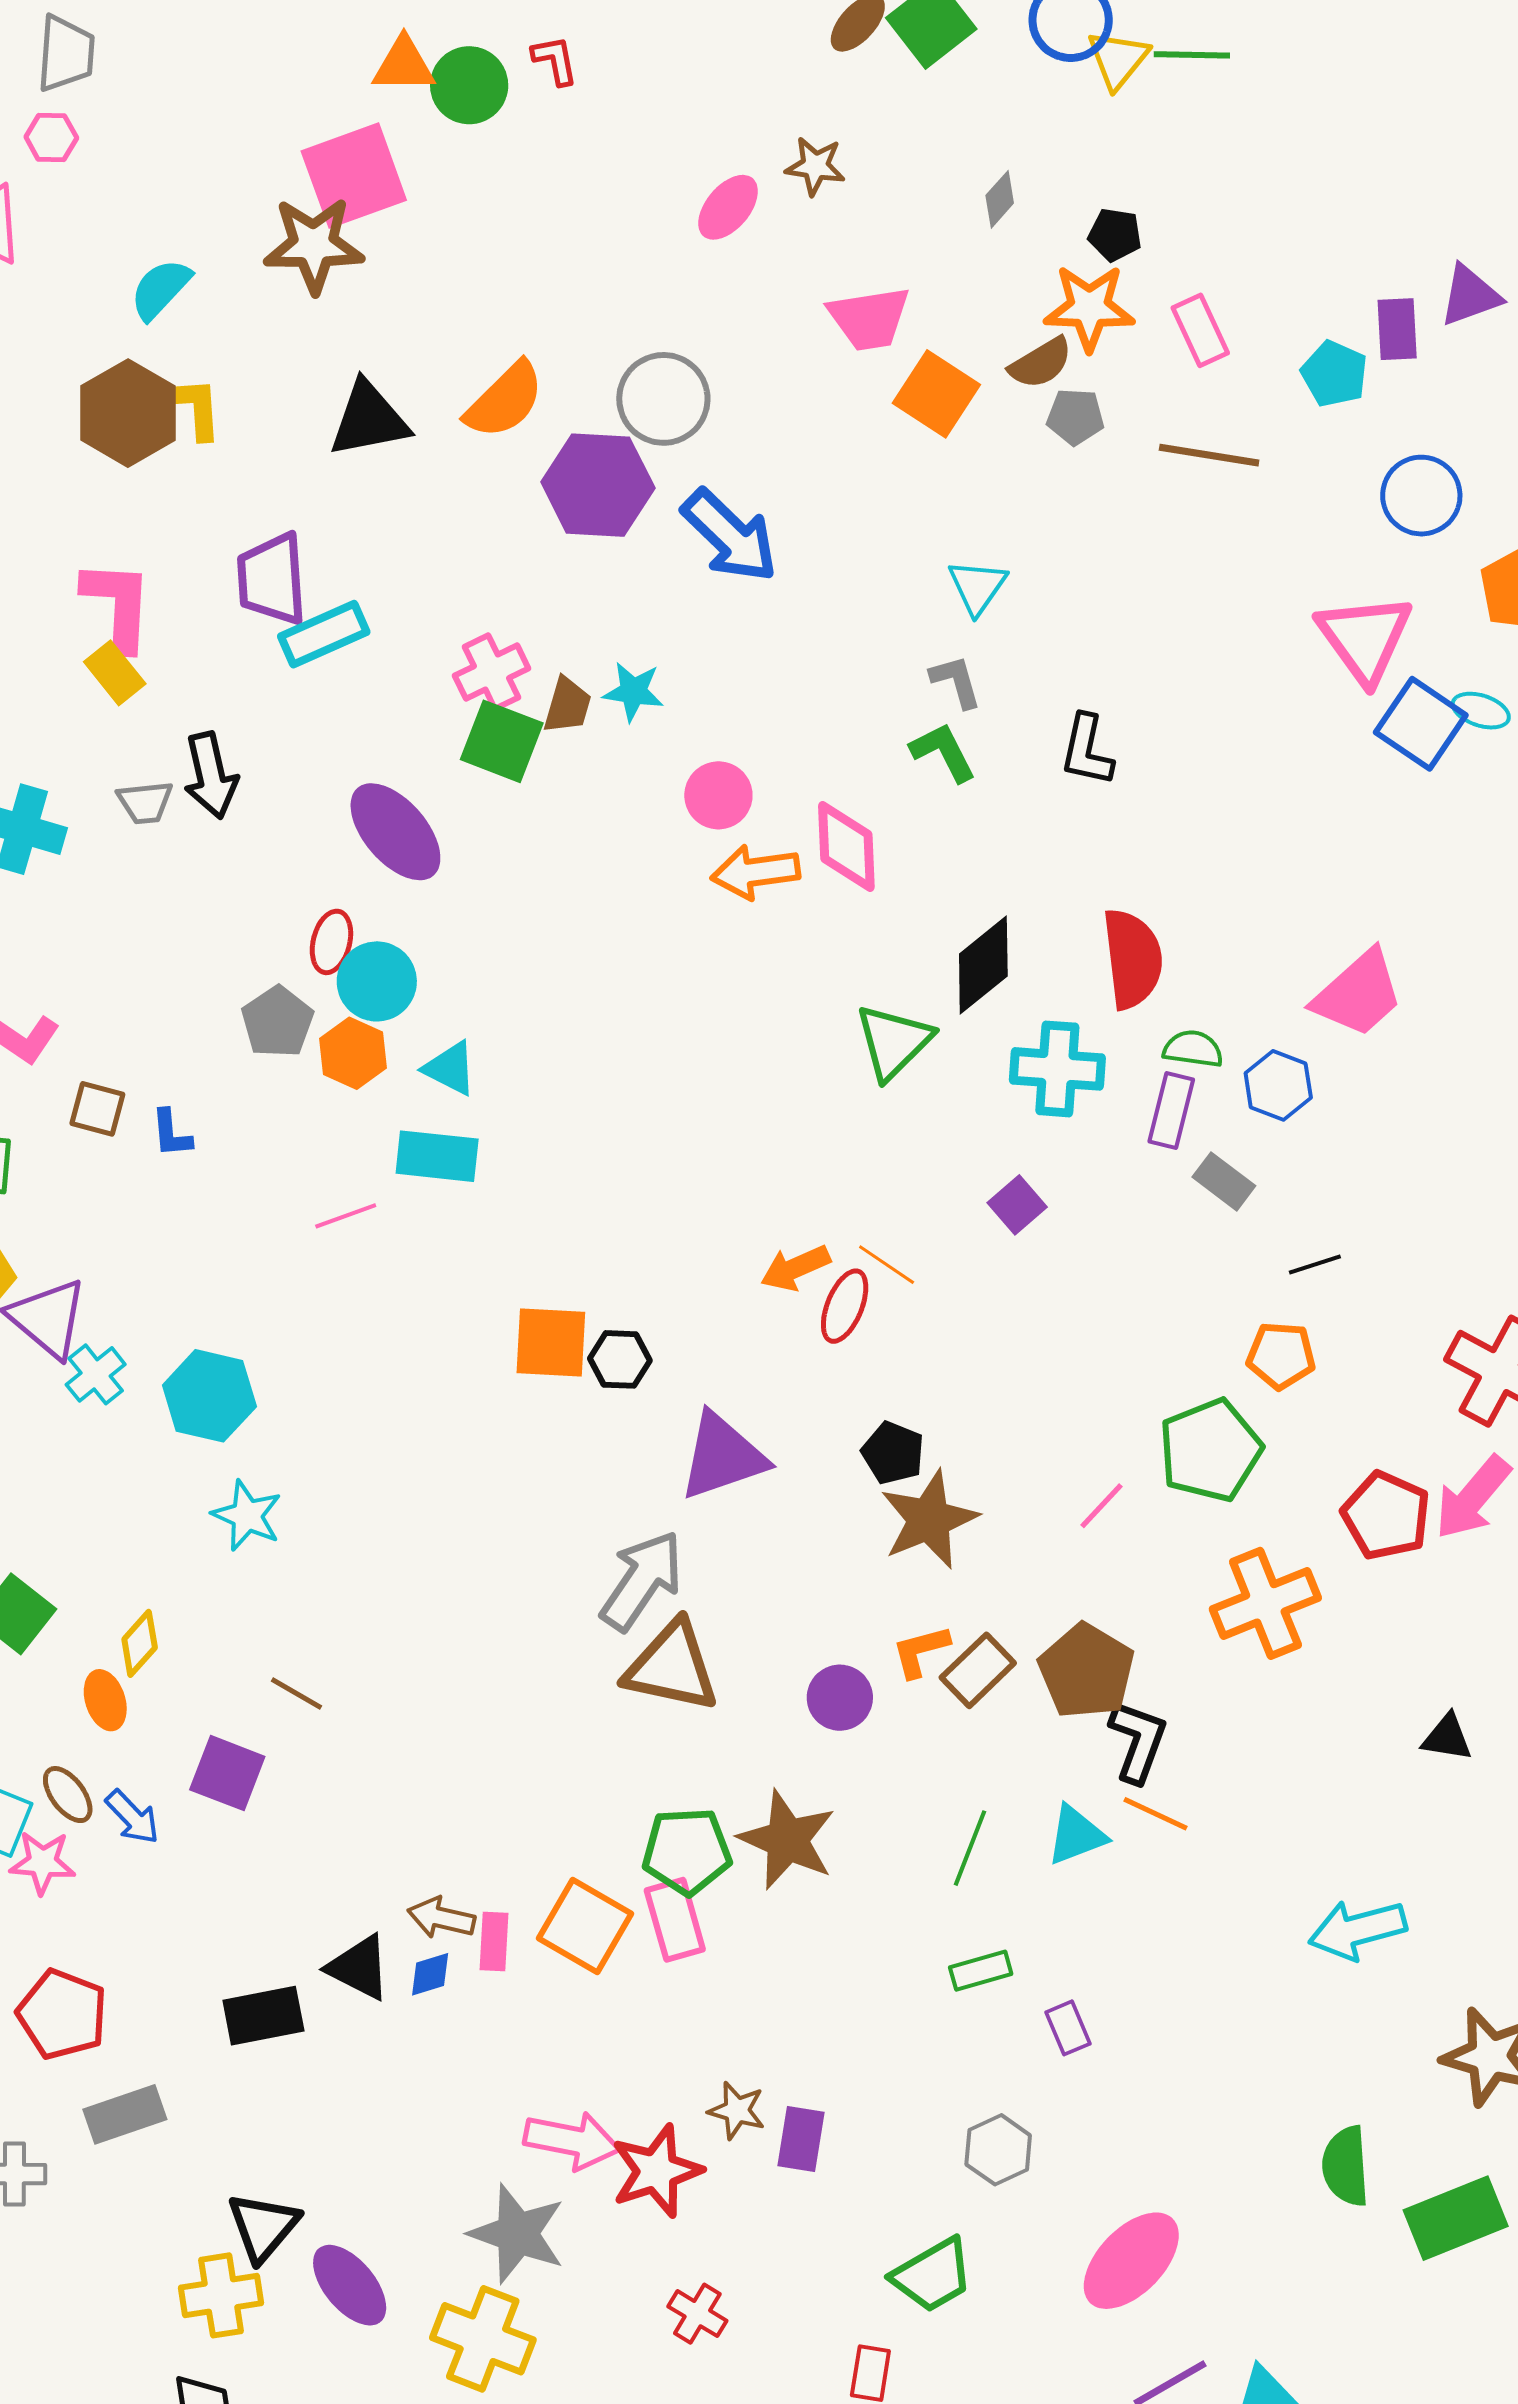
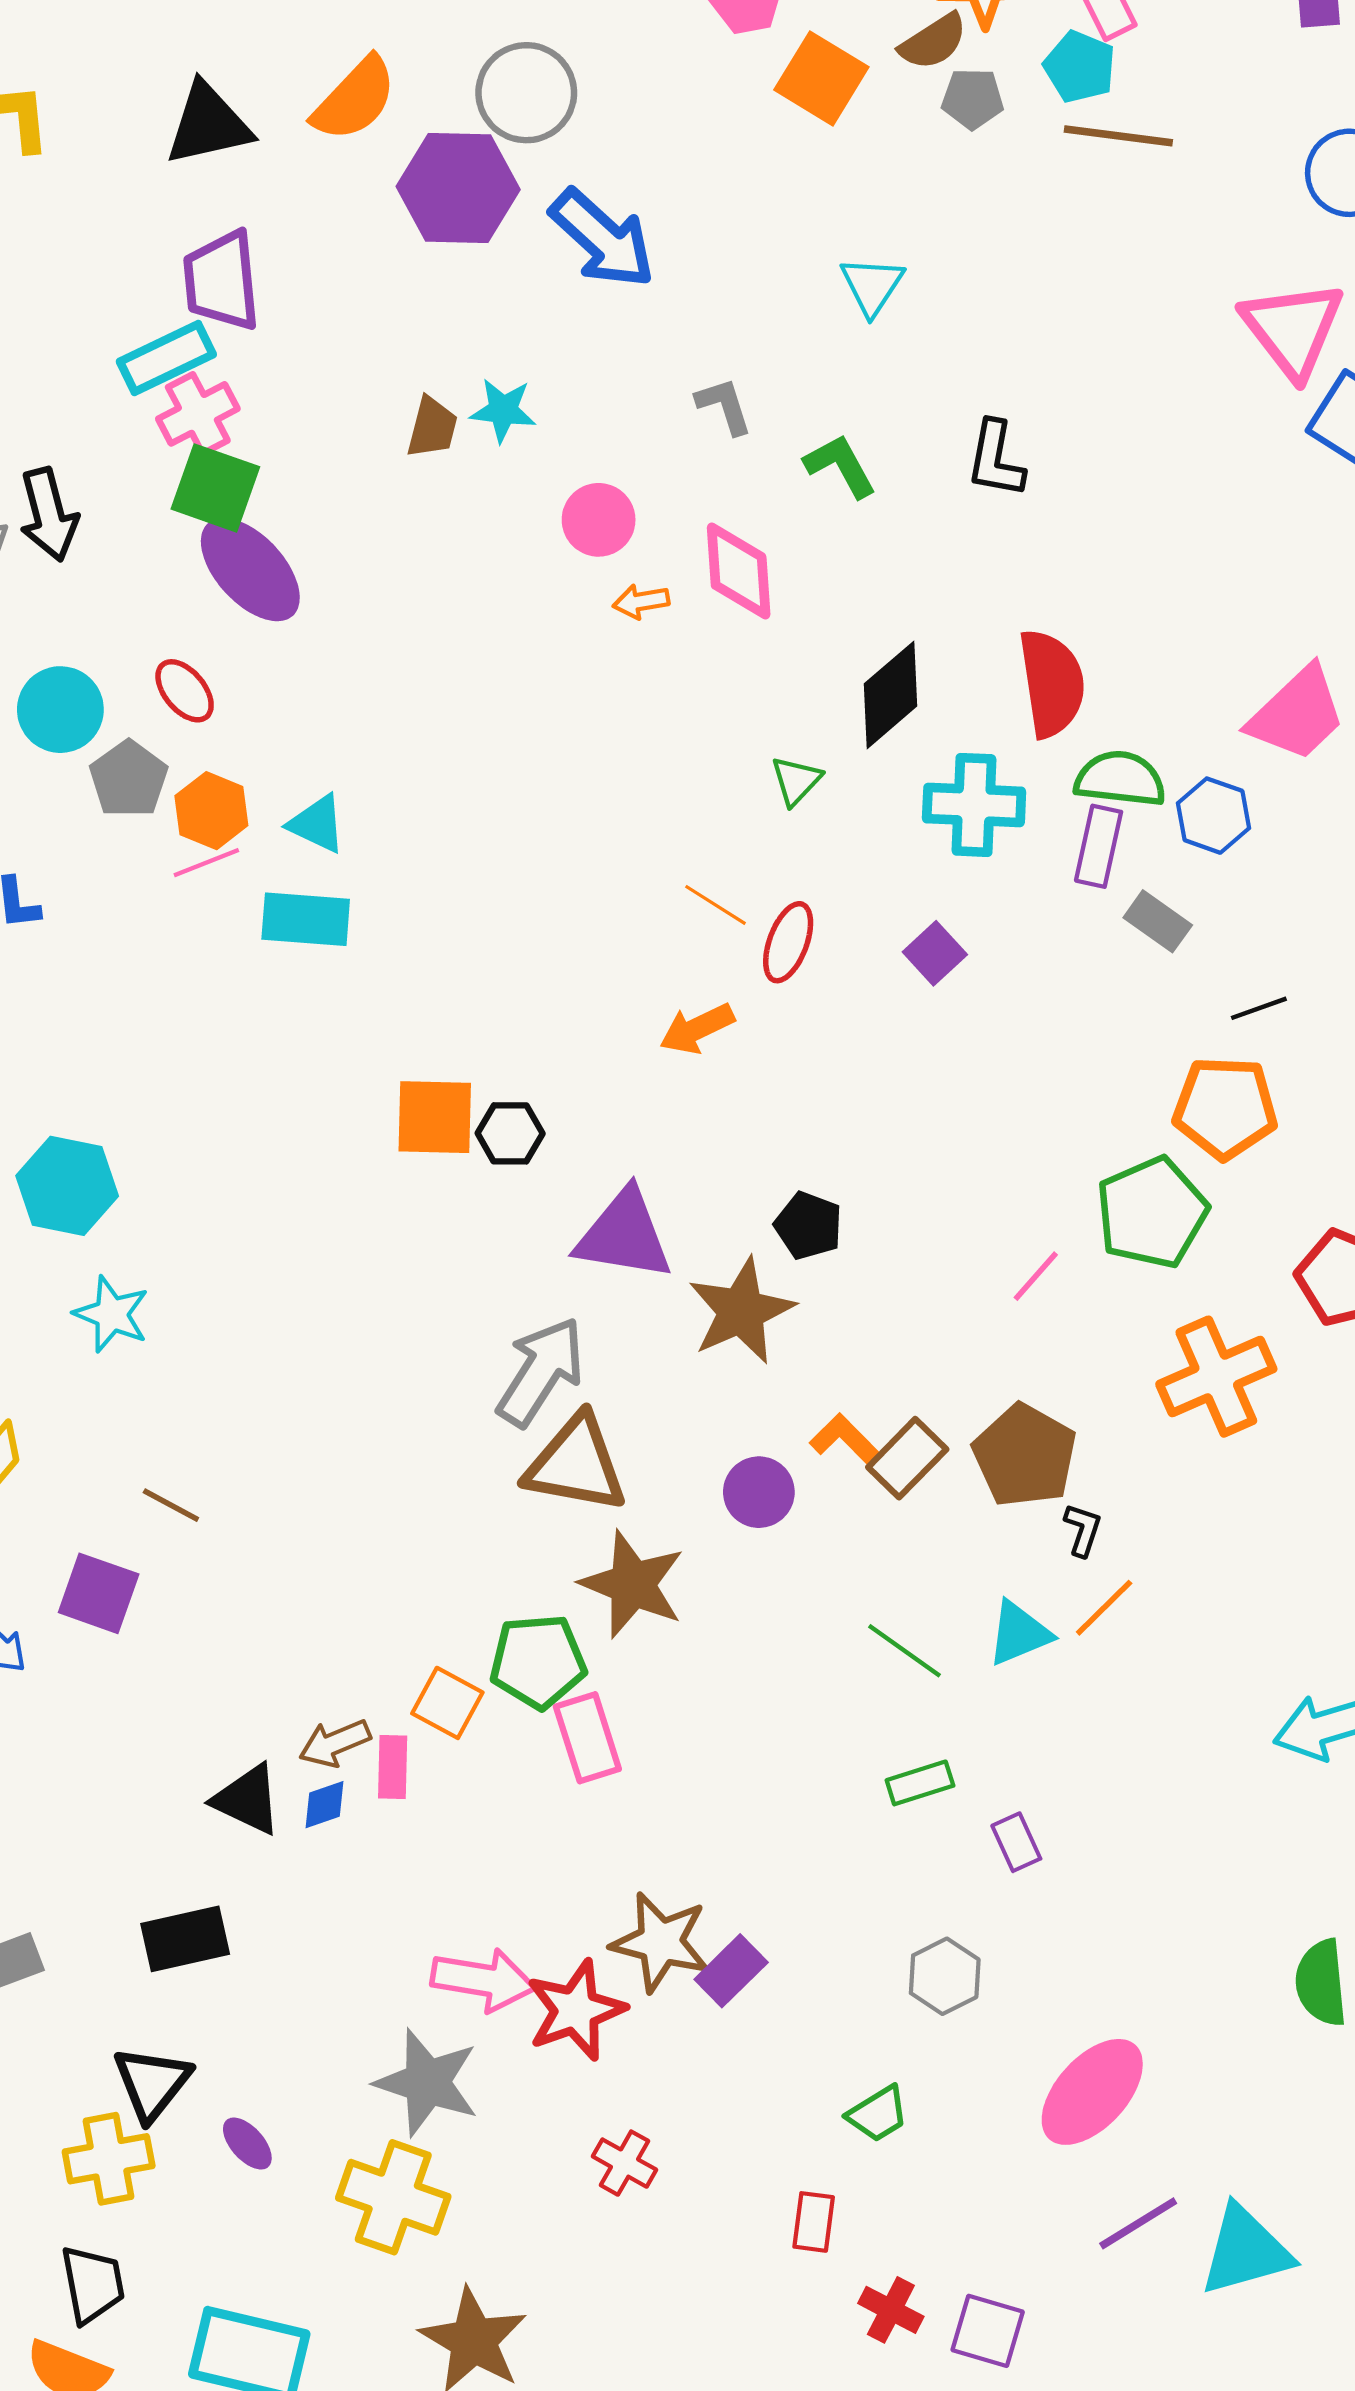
cyan pentagon: (1334, 374) -> (1080, 67), moved
purple trapezoid: (272, 579) -> (222, 281), moved
pink cross: (492, 672) -> (198, 414), moved
gray L-shape: (956, 681) -> (724, 406), moved
green square: (502, 741) -> (215, 488), moved
orange arrow: (756, 872) -> (641, 601), size x0.6
red ellipse: (331, 942) -> (185, 691), turned -52
cyan circle: (377, 981) -> (60, 710), moved
green triangle: (894, 1042) -> (796, 781), size x0.6
green semicircle: (1193, 1049) -> (1120, 779), size x1.4
pink line: (346, 1216) -> (206, 863), moved
orange line: (887, 1265) -> (715, 905), moved
red ellipse: (845, 1306) -> (788, 942), moved
orange pentagon: (1281, 1356) -> (1225, 1108), size x1.4
purple triangle: (722, 1456) -> (624, 1235), turned 30
brown star: (929, 1520) -> (741, 1311), moved
orange L-shape: (920, 1651) -> (845, 1439), turned 62
black L-shape: (1138, 1741) -> (1083, 1530), size x0.6
orange line: (1155, 1814) -> (1104, 1608), turned -68
brown star: (787, 1840) -> (632, 1584), moved
green line: (970, 1848) -> (905, 1651), turned -74
green pentagon: (687, 1851) -> (538, 1661), moved
brown arrow: (441, 1918) -> (335, 1743), turned -34
orange square: (585, 1926) -> (447, 1703), moved, size x0.7
black rectangle: (263, 2016) -> (185, 1939), moved
brown star: (737, 2110) -> (661, 1942), size x1.6
purple rectangle: (801, 2139) -> (731, 1971), turned 38
green trapezoid: (933, 2275) -> (878, 2114), size x0.7
purple ellipse: (350, 2285) -> (247, 2144), size x0.6

